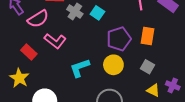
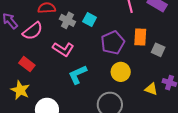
pink L-shape: (55, 41) -> (63, 49), moved
yellow circle: (113, 65) -> (121, 72), moved
gray square: (147, 67) -> (158, 50), moved

